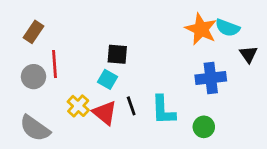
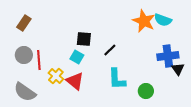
black triangle: (248, 54) -> (178, 69), moved
red line: (54, 64) -> (39, 60), moved
blue cross: (211, 78) -> (168, 56), moved
black line: (131, 106) -> (110, 50), moved, turned 64

